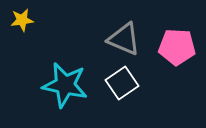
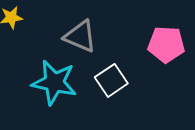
gray triangle: (124, 39) -> (80, 36), moved

